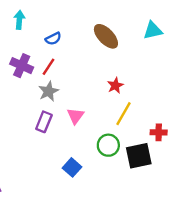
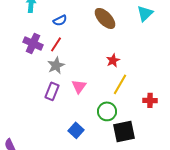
cyan triangle: (153, 30) -> (145, 13), turned -30
black square: (139, 156) -> (124, 131), moved

